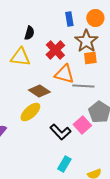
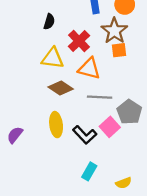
yellow triangle: (20, 57) -> (53, 58), moved
gray line: (83, 86) -> (100, 97), moved
yellow ellipse: (30, 112) -> (56, 125), moved, turned -55

